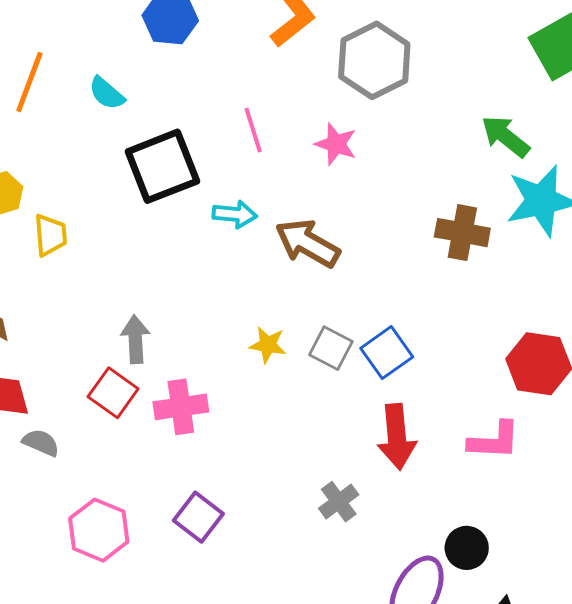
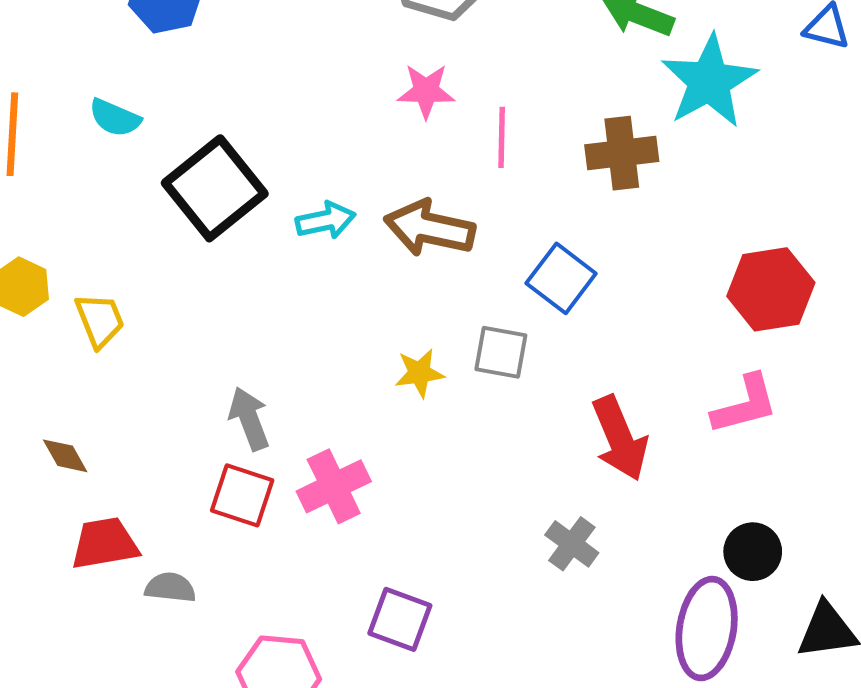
pink line: (253, 130) -> (502, 137), moved, turned 36
blue square: (387, 353) -> (561, 278), moved

